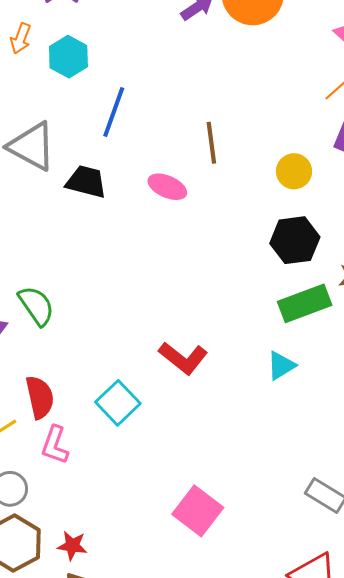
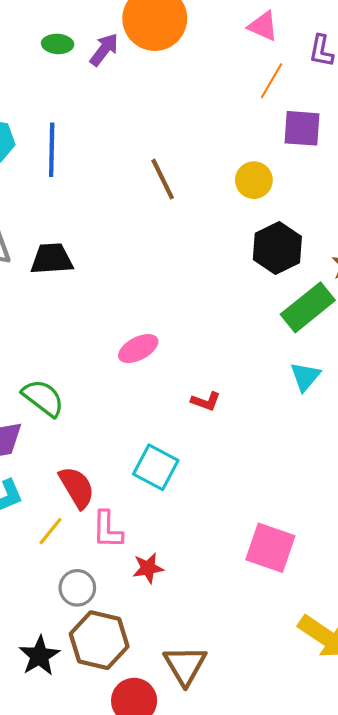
blue line: (114, 112) -> (52, 150), moved
pink ellipse: (167, 187) -> (138, 349), moved, turned -33
red L-shape: (183, 358) -> (206, 401), size x0.6
red star: (72, 546) -> (148, 568), moved

